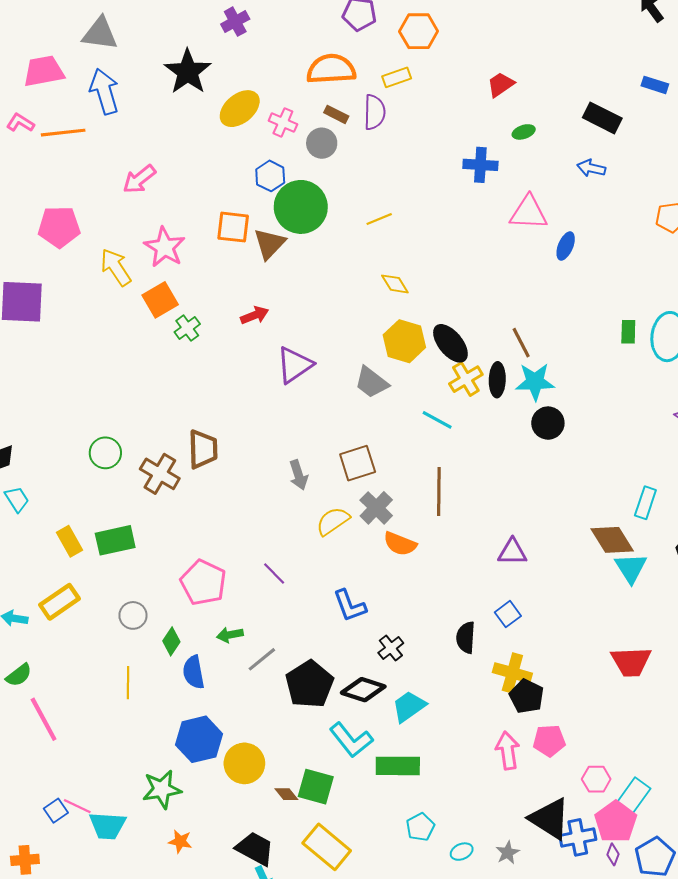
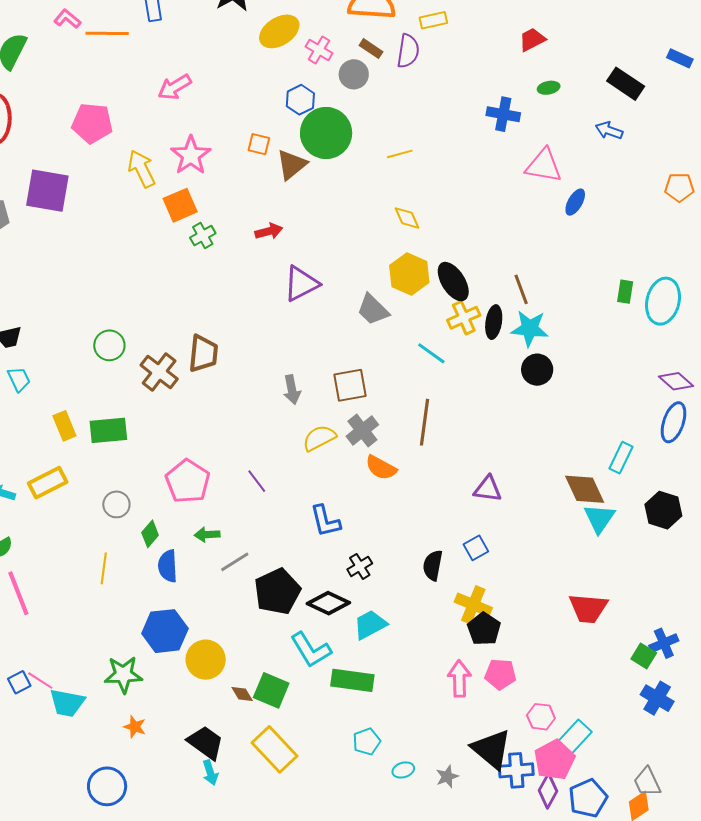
orange square: (233, 227) -> (259, 144), size x0.7
purple diamond: (613, 854) -> (548, 791), size x1.6

